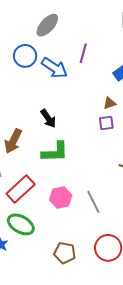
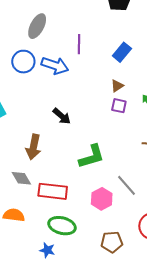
purple square: (106, 123) -> (119, 106), turned 35
green L-shape: (55, 152) -> (92, 157), moved
red rectangle: (21, 189) -> (53, 191), turned 64
pink hexagon: (61, 198) -> (102, 199), moved

